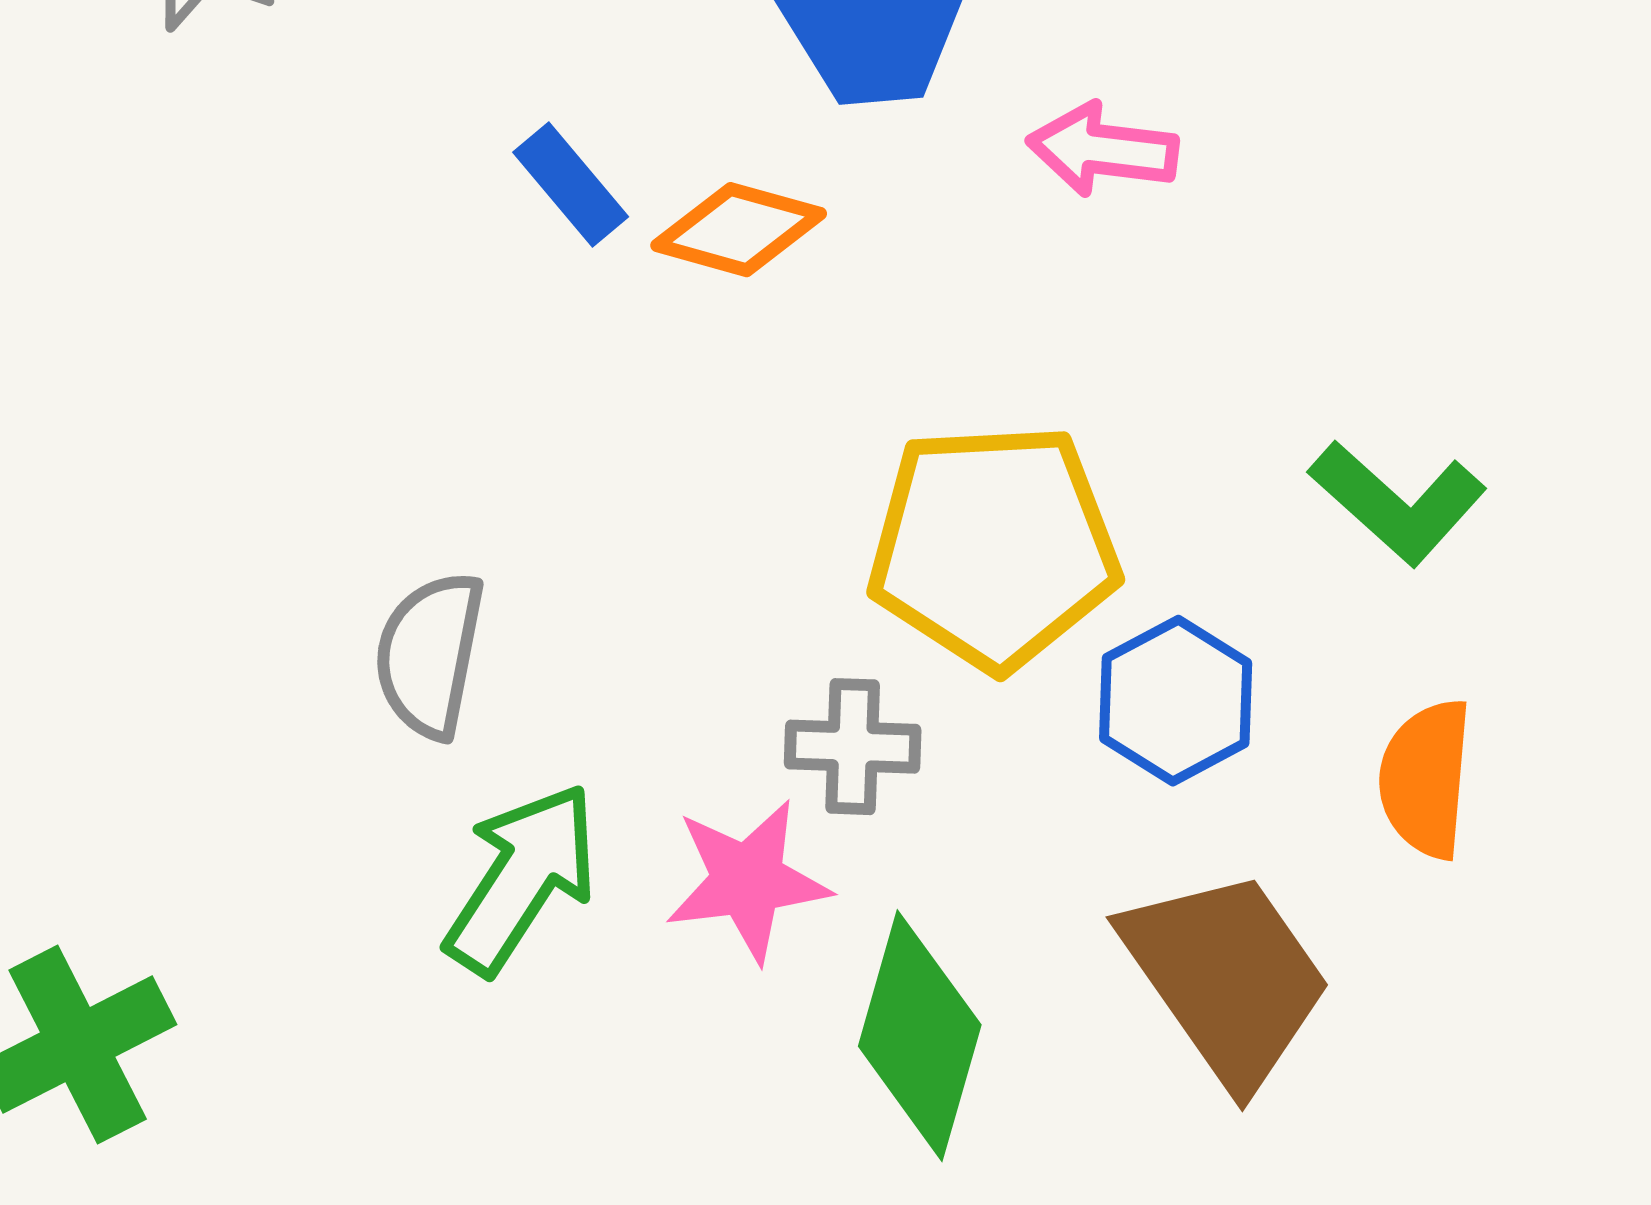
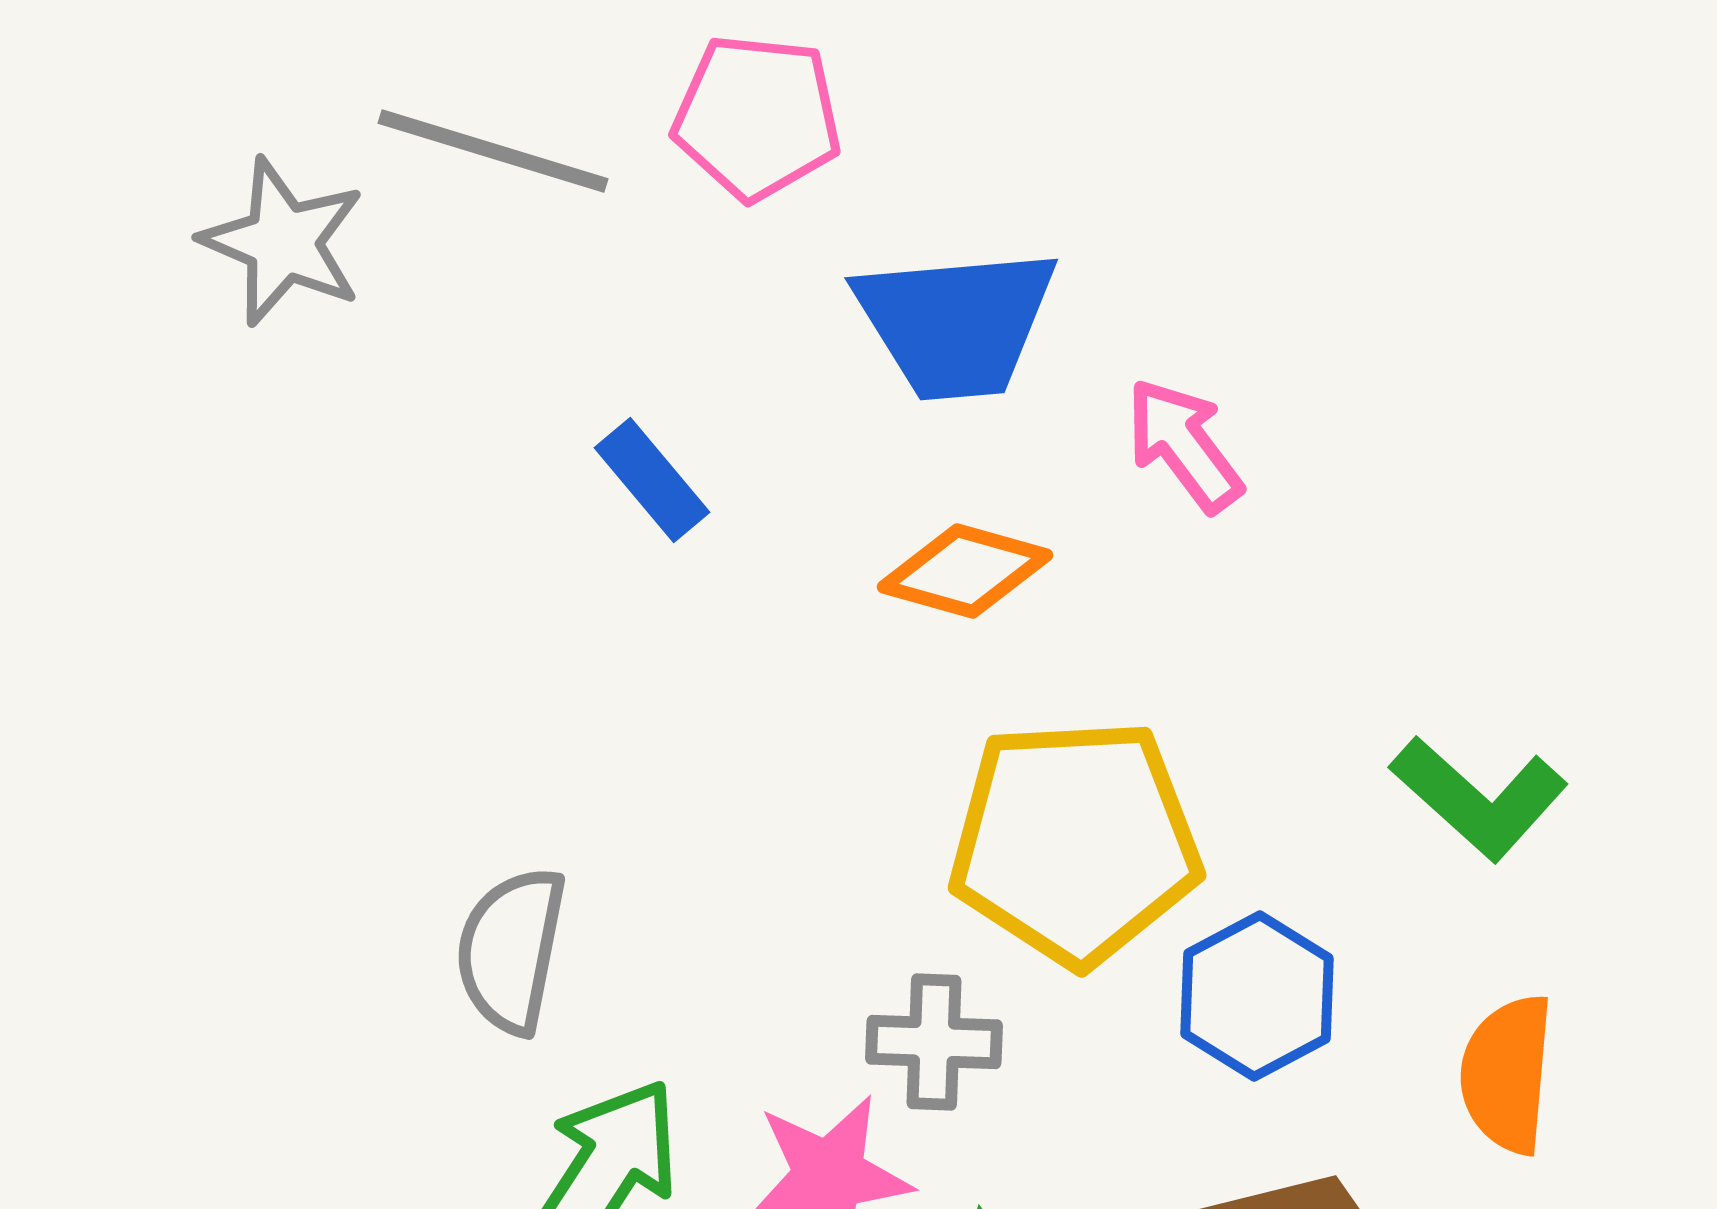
pink arrow: (1103, 150) -> (1184, 445), turned 46
orange diamond: (739, 230) -> (965, 571), moved

